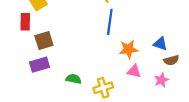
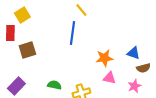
blue line: (110, 22) -> (72, 33), moved
purple rectangle: (40, 65) -> (16, 86), moved, turned -30

